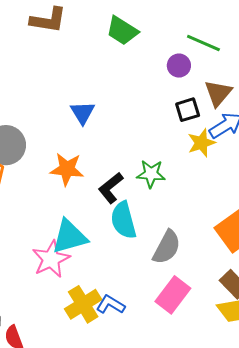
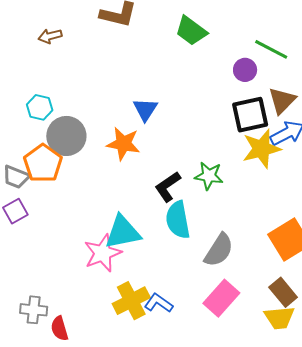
black square: (188, 110) -> (250, 115), size x1.5
yellow star: (201, 143) -> (261, 149), size x1.4
orange star: (67, 169) -> (123, 144), moved

